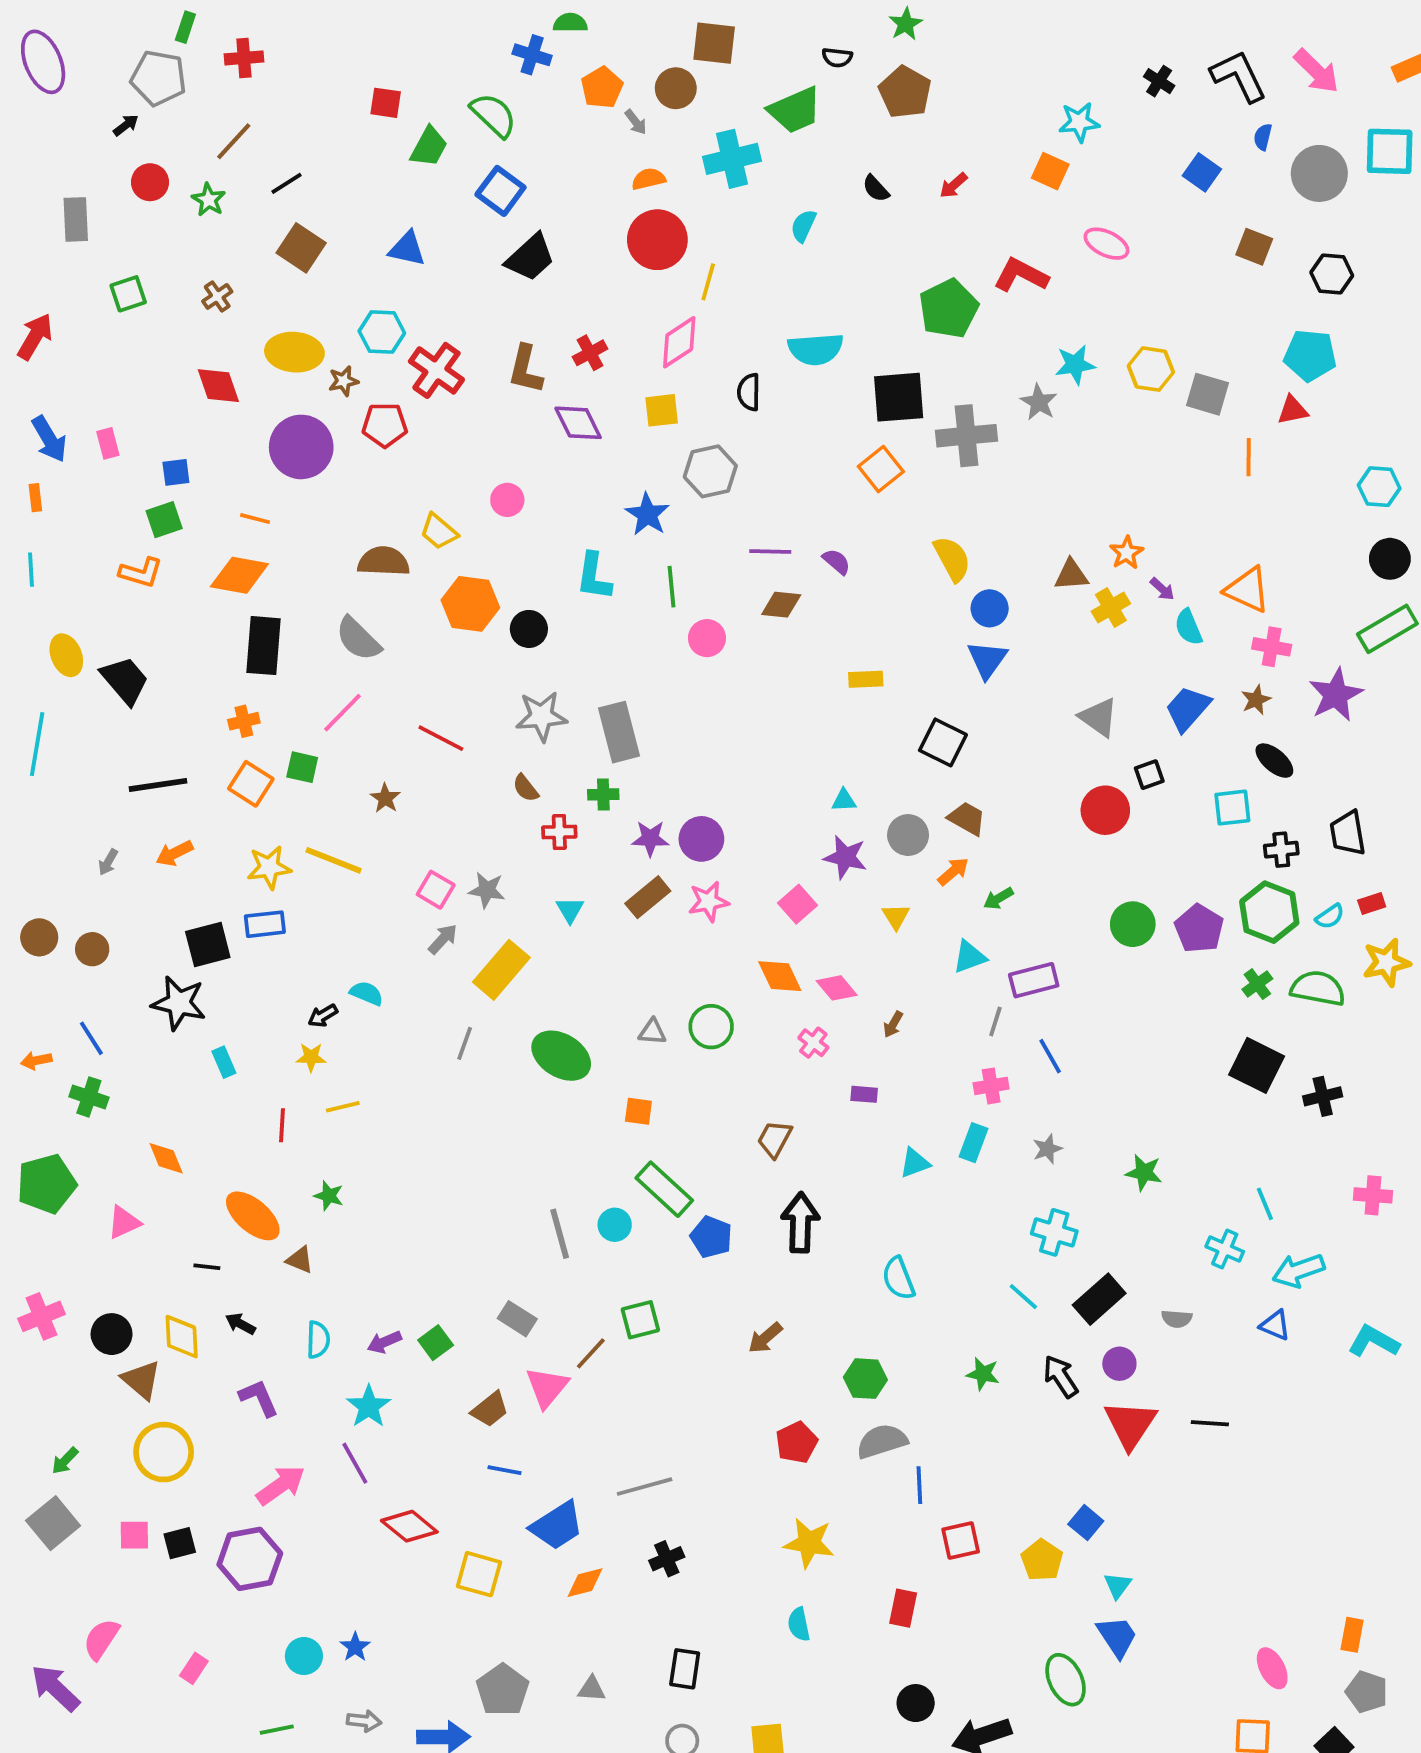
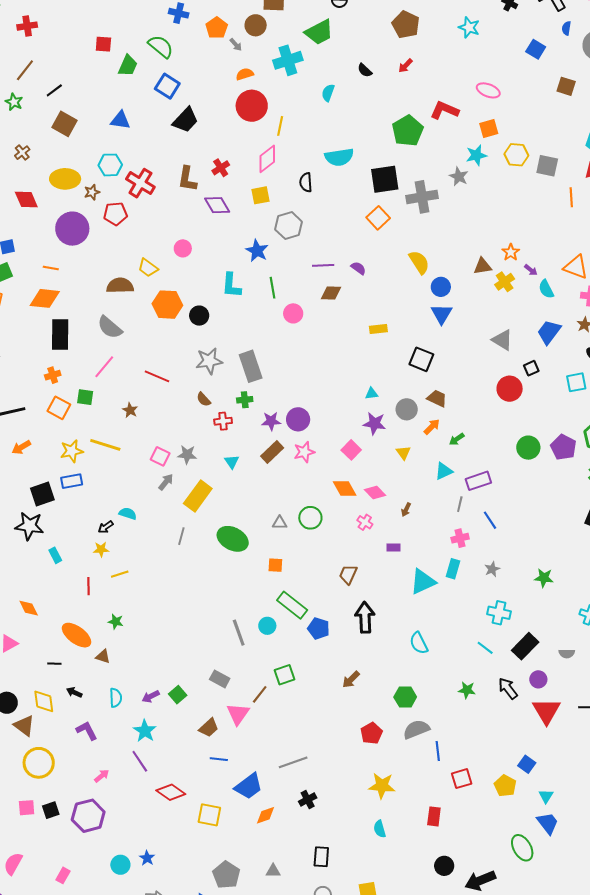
brown pentagon: (905, 92) -> (406, 25), moved
cyan star: (1079, 122) -> (469, 27), turned 30
orange square: (1050, 171) -> (489, 128), moved, turned -36
cyan triangle: (915, 1163) -> (423, 582), size x1.6
pink arrow: (281, 1485) -> (102, 776), size x0.6

